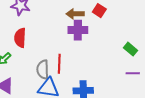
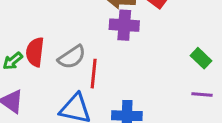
red semicircle: (20, 38) -> (35, 52), moved
gray semicircle: (43, 70) -> (72, 57), moved, turned -126

